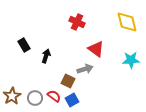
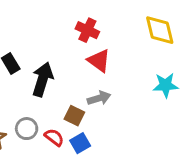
red triangle: (96, 49) -> (99, 61), moved
black arrow: (46, 56) -> (43, 79), size x1.6
gray circle: (35, 98) -> (27, 129), moved

